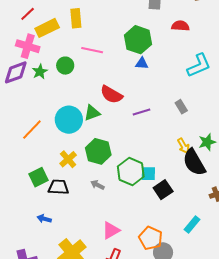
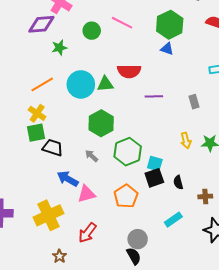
green star: (40, 72) -> (59, 48), moved
red semicircle: (111, 95) -> (129, 71), turned -45
yellow cross: (68, 159) -> (37, 113), moved, turned -30
black semicircle: (194, 162) -> (178, 182), moved, size x0.5
cyan square: (148, 174) -> (155, 164), moved
blue arrow: (44, 219) -> (68, 179), moved, size x1.5
pink triangle: (111, 230) -> (86, 194), moved
orange pentagon: (151, 238) -> (126, 196), moved

